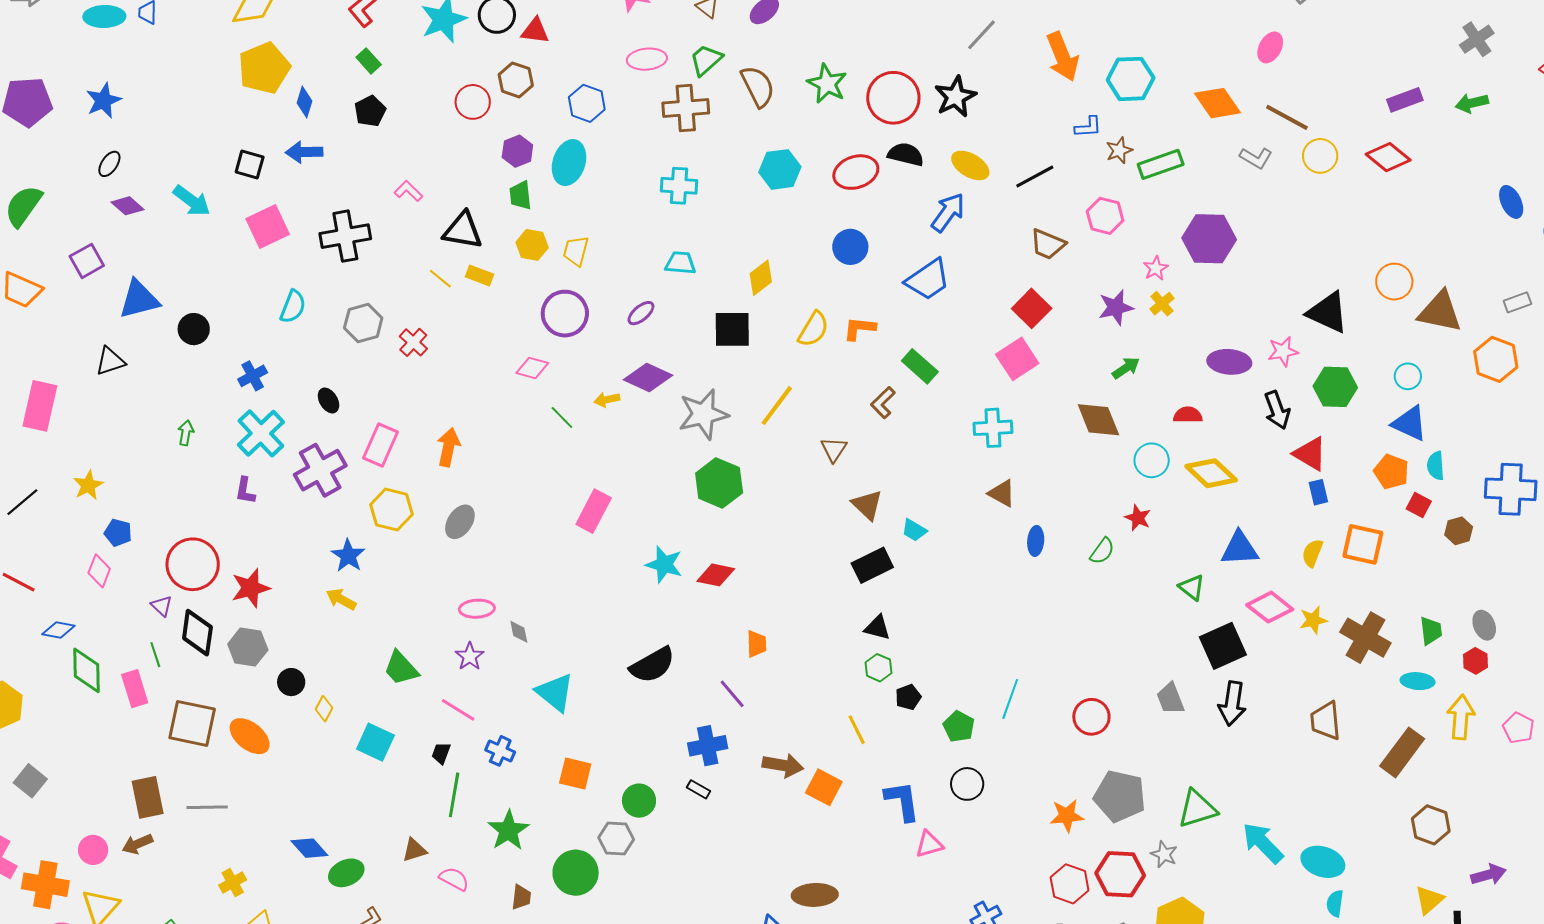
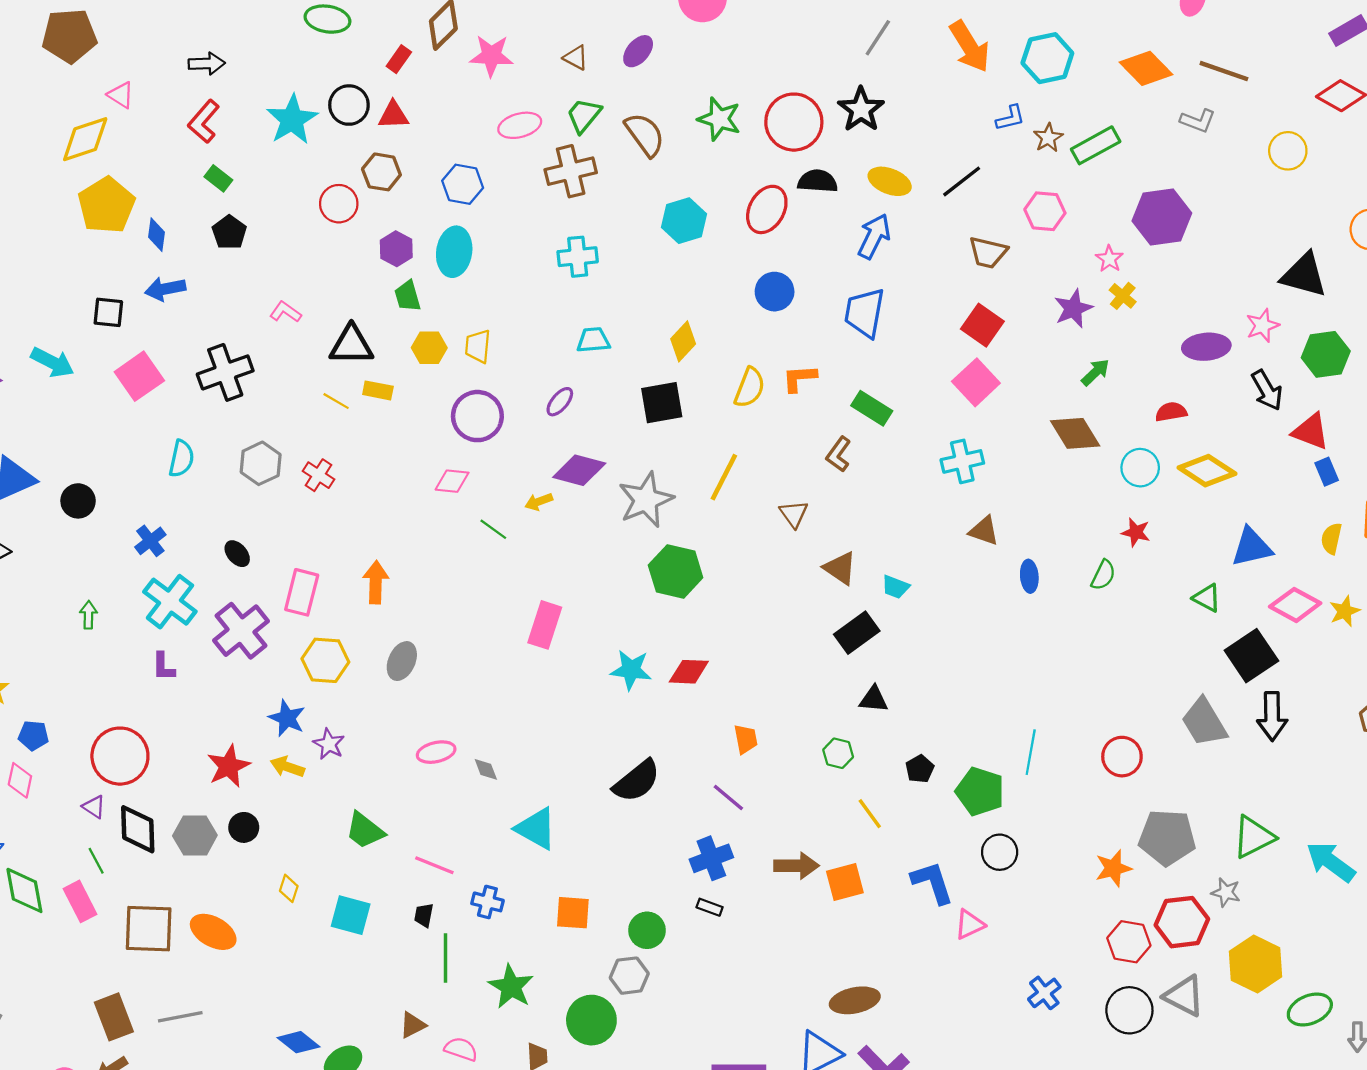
yellow circle: (1320, 156) -> (1288, 151), moved
red ellipse: (856, 172) -> (767, 209), turned -33
blue trapezoid: (928, 280) -> (865, 313), turned 144
red star: (251, 588) -> (229, 766), moved
purple star: (470, 656) -> (329, 744), moved
green hexagon: (879, 668) -> (838, 753), moved
black circle: (291, 682) -> (244, 827), moved
gray trapezoid: (1170, 698) -> (1204, 722), size x1.4
green pentagon: (959, 727) -> (980, 791), size x1.4
orange square: (824, 787) -> (845, 882), turned -33

